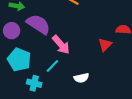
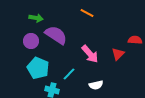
pink arrow: (61, 45) -> (90, 54), moved

